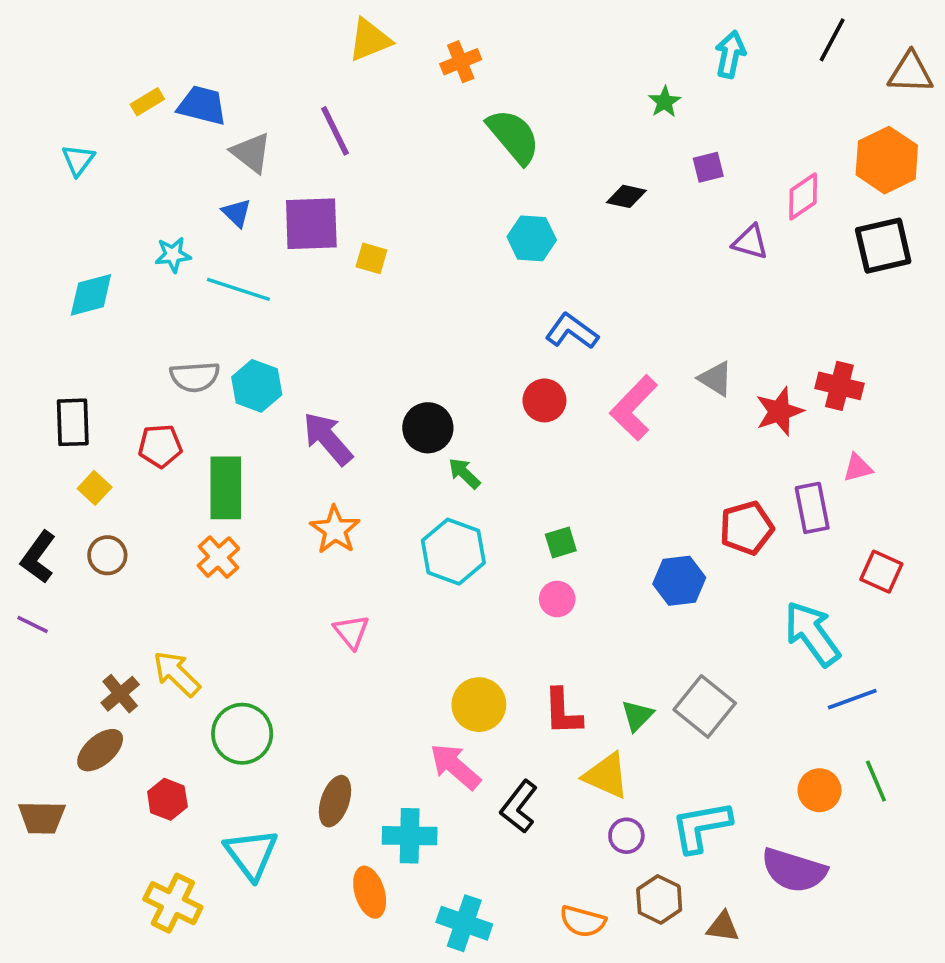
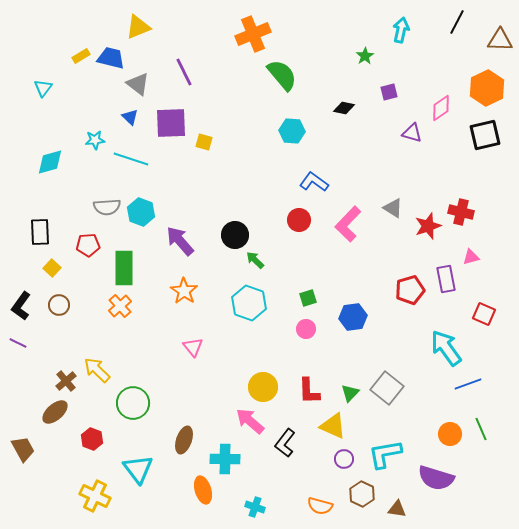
yellow triangle: (370, 40) -> (138, 27), moved
orange cross: (461, 62) -> (253, 34), size x1.6
blue hexagon: (679, 581) -> (353, 317), moved
brown trapezoid: (42, 818) -> (23, 449), turned -120
cyan cross: (464, 923) -> (255, 507), size x0.7

